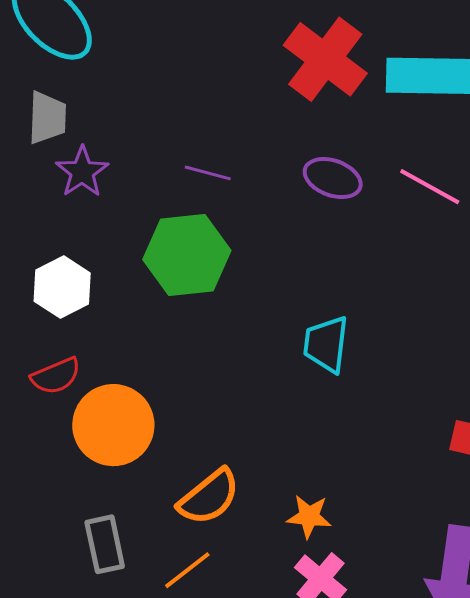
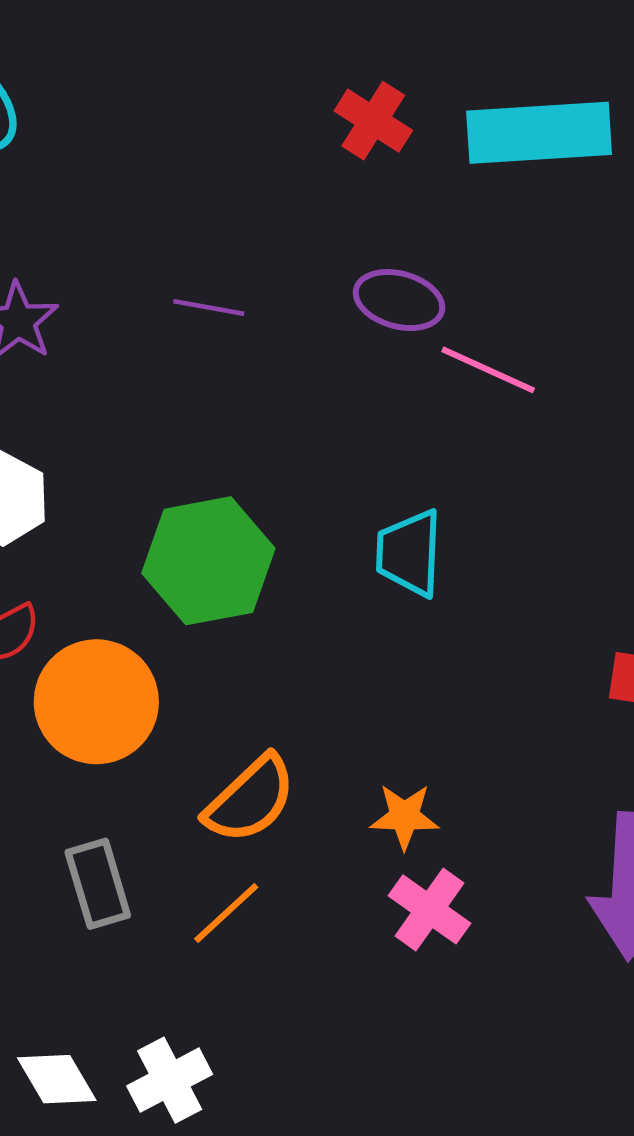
red cross: (325, 59) -> (373, 121), size x0.6
pink line: (430, 187) -> (488, 370), moved
green hexagon: (187, 255) -> (208, 561), moved

